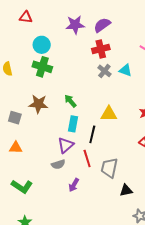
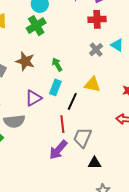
green cross: (42, 67) -> (36, 26), turned 30
gray cross: (104, 71) -> (96, 50), moved
purple triangle: (66, 145) -> (33, 98), moved
gray semicircle: (58, 164) -> (14, 121), moved, size x1.5
purple arrow: (74, 185) -> (58, 150), moved, size x1.5

